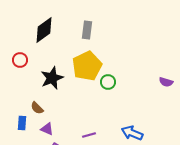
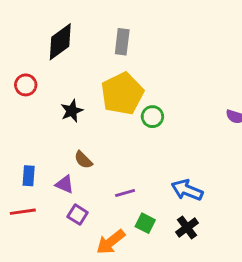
black star: (52, 78) -> (72, 111), size x0.7
brown semicircle: (37, 108) -> (83, 160), moved

